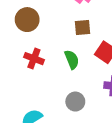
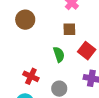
red cross: (34, 59) -> (31, 76), moved

